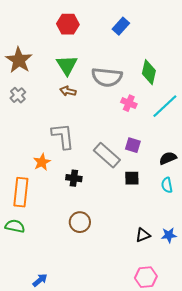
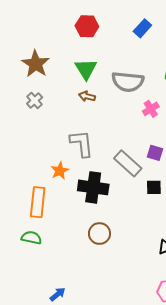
pink cross: (129, 103) -> (151, 109), turned 35
black cross: (74, 178) -> (93, 187), size x1.8

